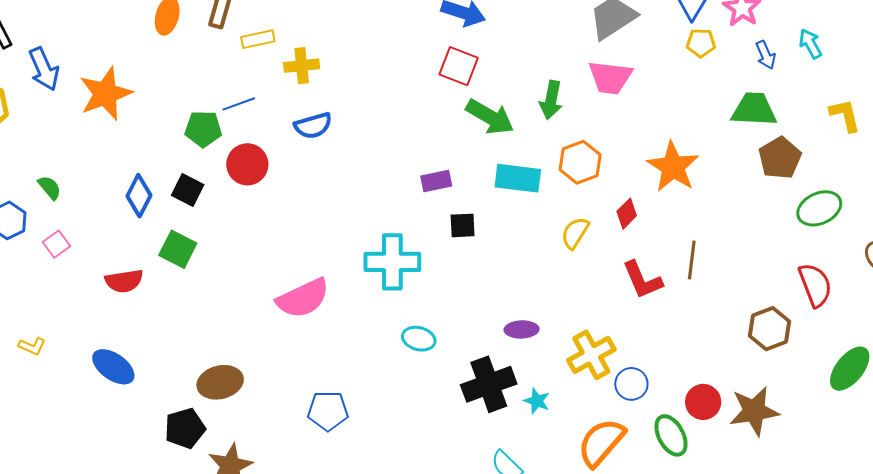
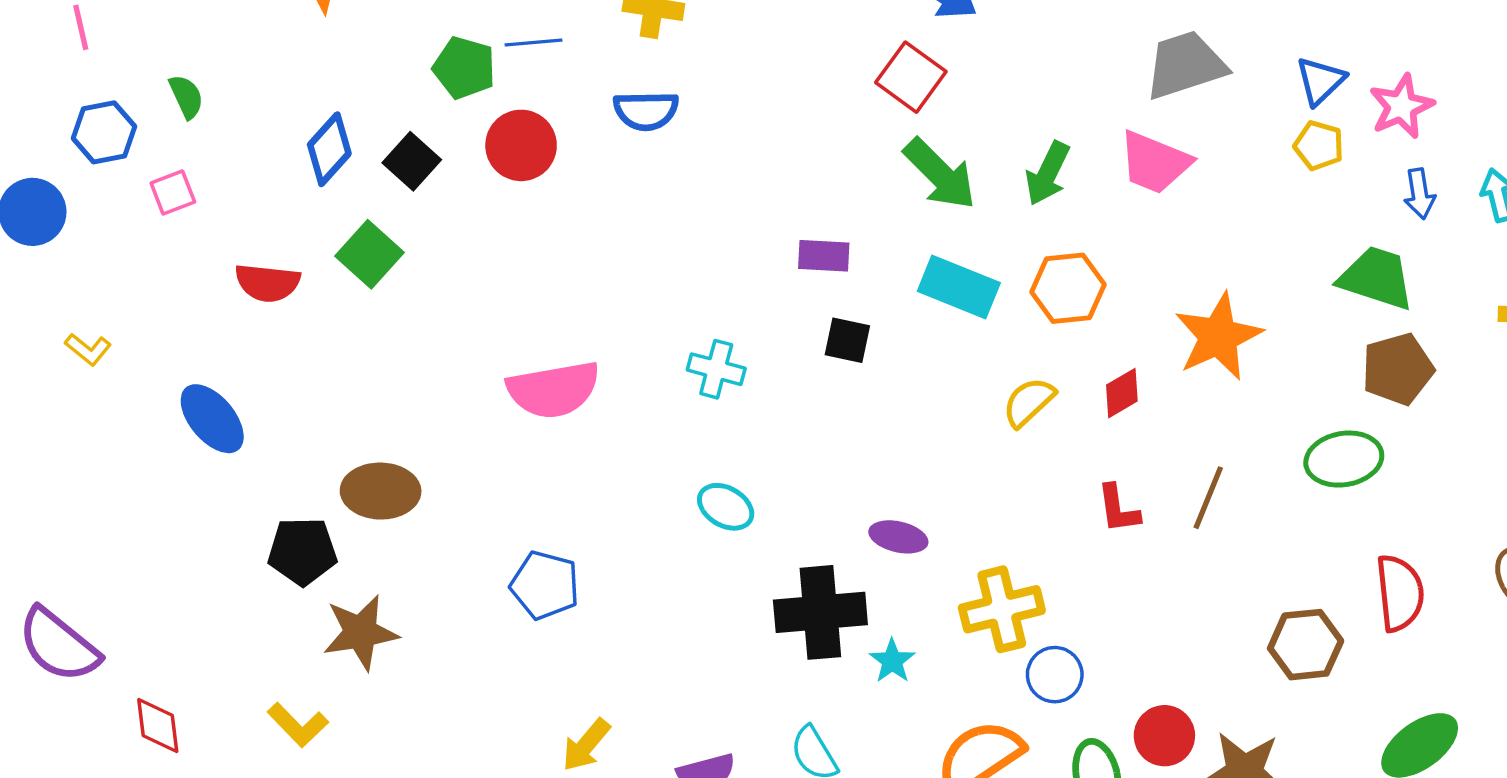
green ellipse: (819, 208) -> (1344, 459), moved
cyan cross: (392, 262) -> (716, 369), size x0.6
red L-shape: (642, 280) -> (1118, 509), size x0.7

